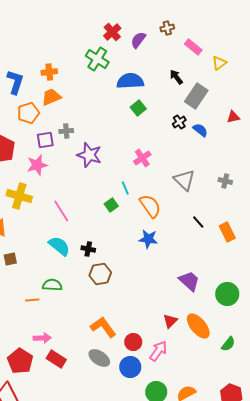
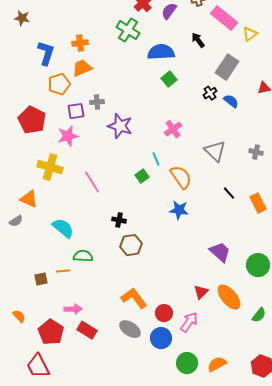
pink rectangle: (193, 47) -> (224, 18), size x1.5
black arrow: (176, 77) -> (198, 40), moved
cyan semicircle: (59, 246) -> (63, 228), moved
brown square: (10, 259) -> (41, 279), moved

